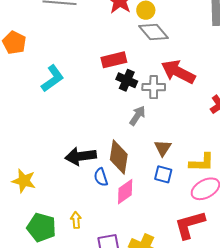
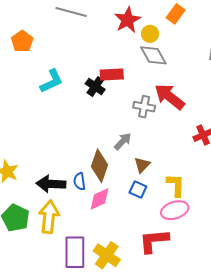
black cross: (127, 80) -> (95, 87), moved
gray arrow: (137, 116) -> (123, 141), moved
black arrow: (81, 156) -> (51, 184), moved
yellow L-shape: (202, 163) -> (176, 185), turned -100
yellow arrow: (76, 220) -> (49, 217), size x2.0

